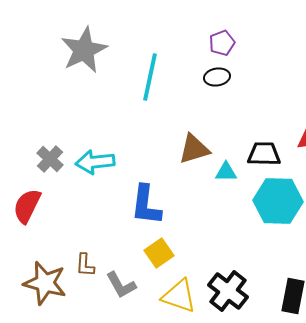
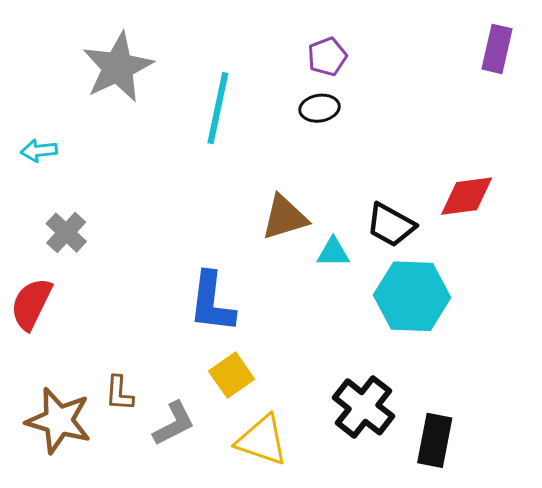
black trapezoid: (264, 154) -> (391, 225), turned -152
cyan arrow: (95, 162) -> (39, 151), moved, size x0.6
gray L-shape: (121, 285) -> (174, 424), turned -88
black cross: (228, 291) -> (364, 407), moved

